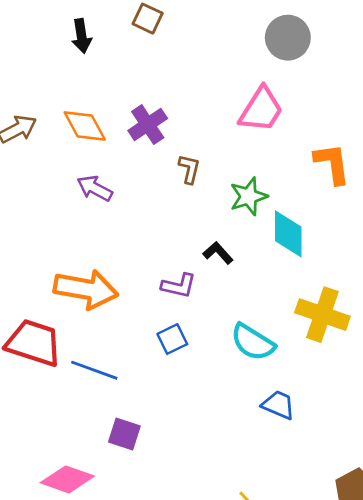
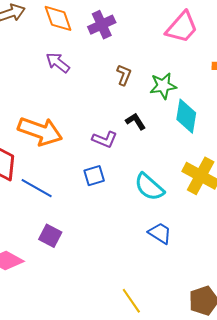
brown L-shape: (189, 169) -> (124, 75), moved

